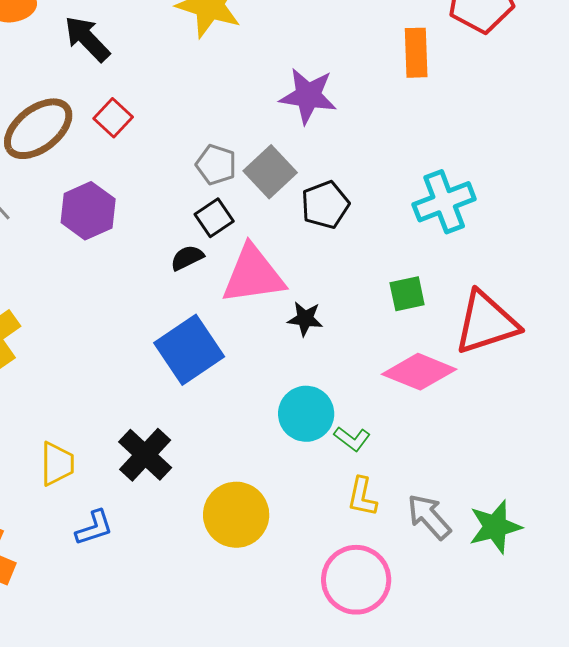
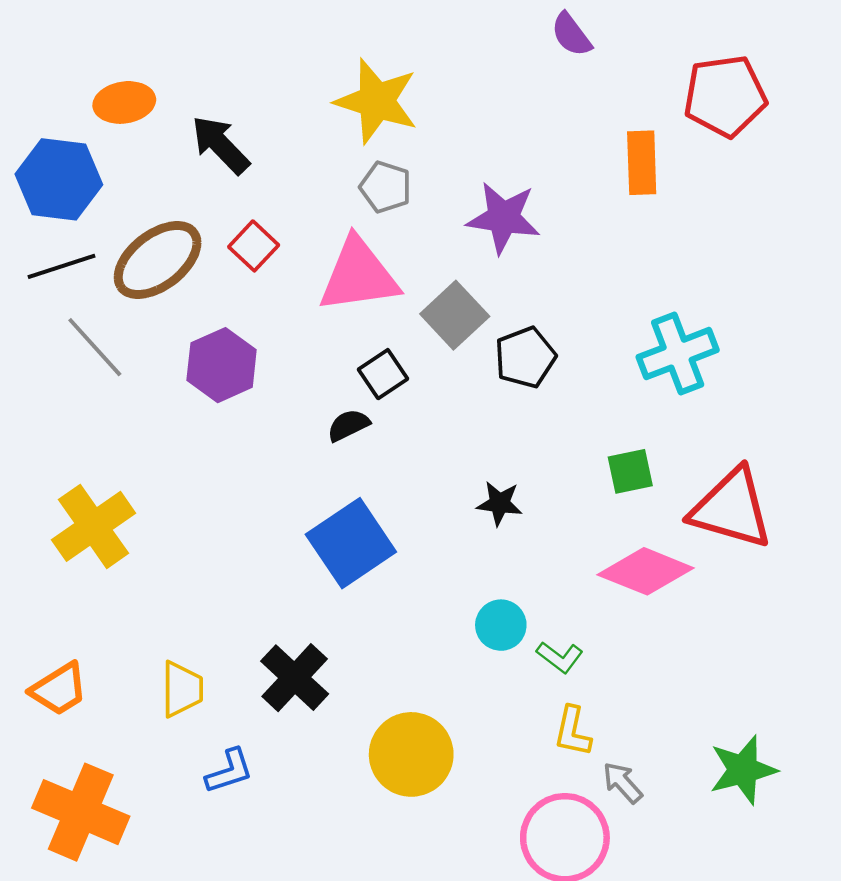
gray pentagon: (216, 165) -> (386, 187), moved
pink triangle: (253, 275) -> (359, 275), moved
red triangle: (486, 323) -> (731, 509), turned 34
cyan circle: (306, 414) -> (501, 625), size x0.7
gray arrow: (429, 517) -> (623, 783), moved, size x0.7

